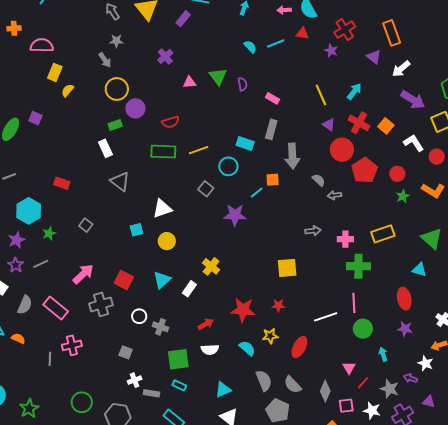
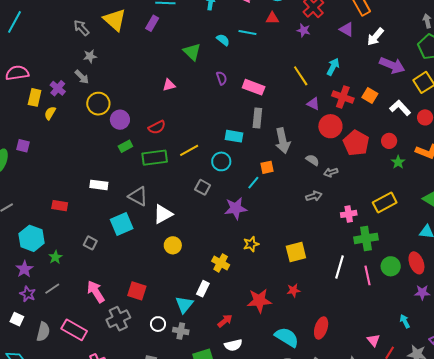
cyan line: (276, 43) -> (247, 33), turned 42
purple cross: (165, 56) -> (58, 88), moved
green triangle: (218, 76) -> (192, 52), moved
pink rectangle: (273, 98) -> (254, 87), size x1.5
green rectangle: (115, 125) -> (125, 146), moved
white rectangle: (105, 148) -> (99, 185), moved, turned -48
gray triangle: (120, 181) -> (138, 196), moved
cyan square: (137, 230) -> (122, 224), moved, size x1.6
gray arrow: (313, 231) -> (314, 196), moved
pink arrow: (83, 274) -> (96, 292), turned -70
cyan triangle: (162, 280) -> (184, 305), moved
white line: (326, 317) -> (340, 267), moved, turned -45
green circle: (363, 329) -> (391, 266), moved
yellow star: (270, 336) -> (251, 244), moved
cyan semicircle: (247, 348) -> (287, 337), moved, size x1.4

